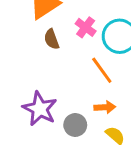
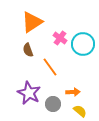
brown semicircle: (52, 39) -> (28, 50), moved
orange line: (102, 70) -> (50, 67), moved

